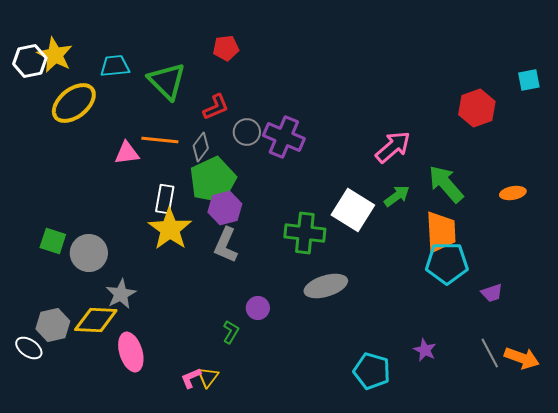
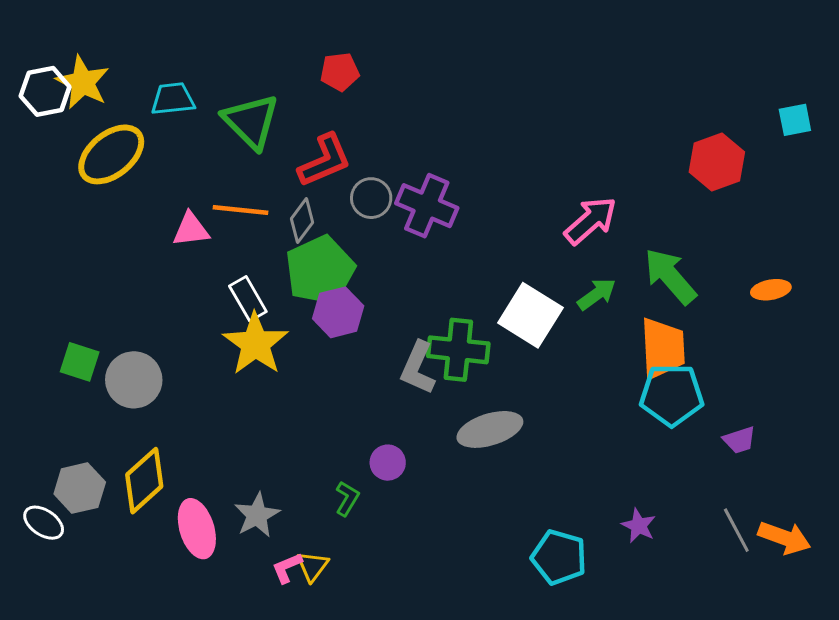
red L-shape: (216, 107) -> (325, 160), size x1.4
white rectangle: (165, 199) -> (248, 299), turned -40
gray L-shape: (226, 245) -> (418, 368), moved
gray star: (121, 294) -> (257, 515), moved
yellow diamond: (96, 320) -> (144, 481), turned -45

